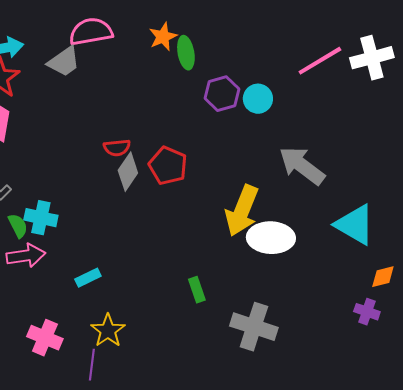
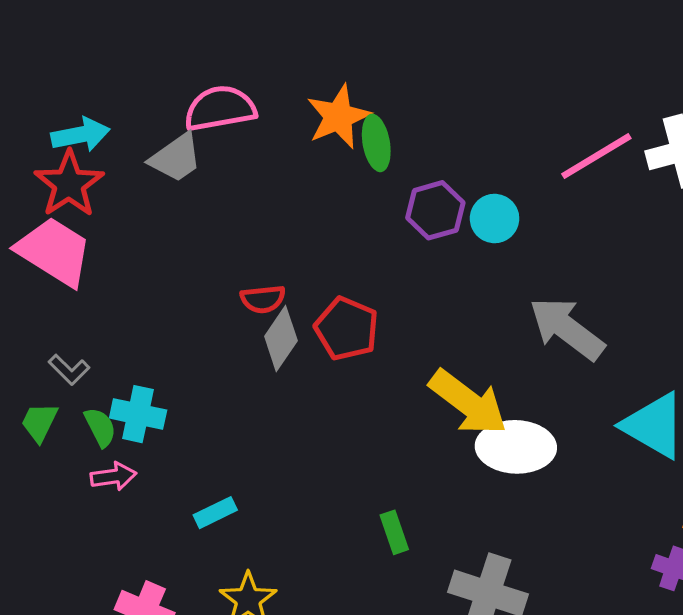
orange star: (163, 37) -> (338, 117), size x1.4
yellow arrow: (242, 211) -> (468, 403), turned -75
pink arrow: (26, 256) -> (113, 476), size x0.7

